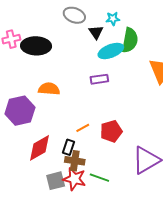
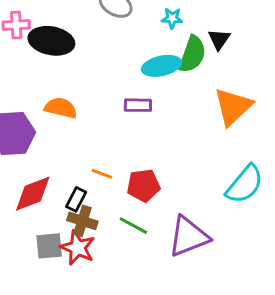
black triangle: (96, 32) -> (219, 39), moved
orange line: (83, 128) -> (102, 174), turned 40
green line: (99, 178) -> (133, 226), moved

